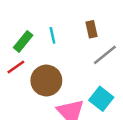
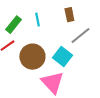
cyan square: (101, 99) -> (62, 57), moved

